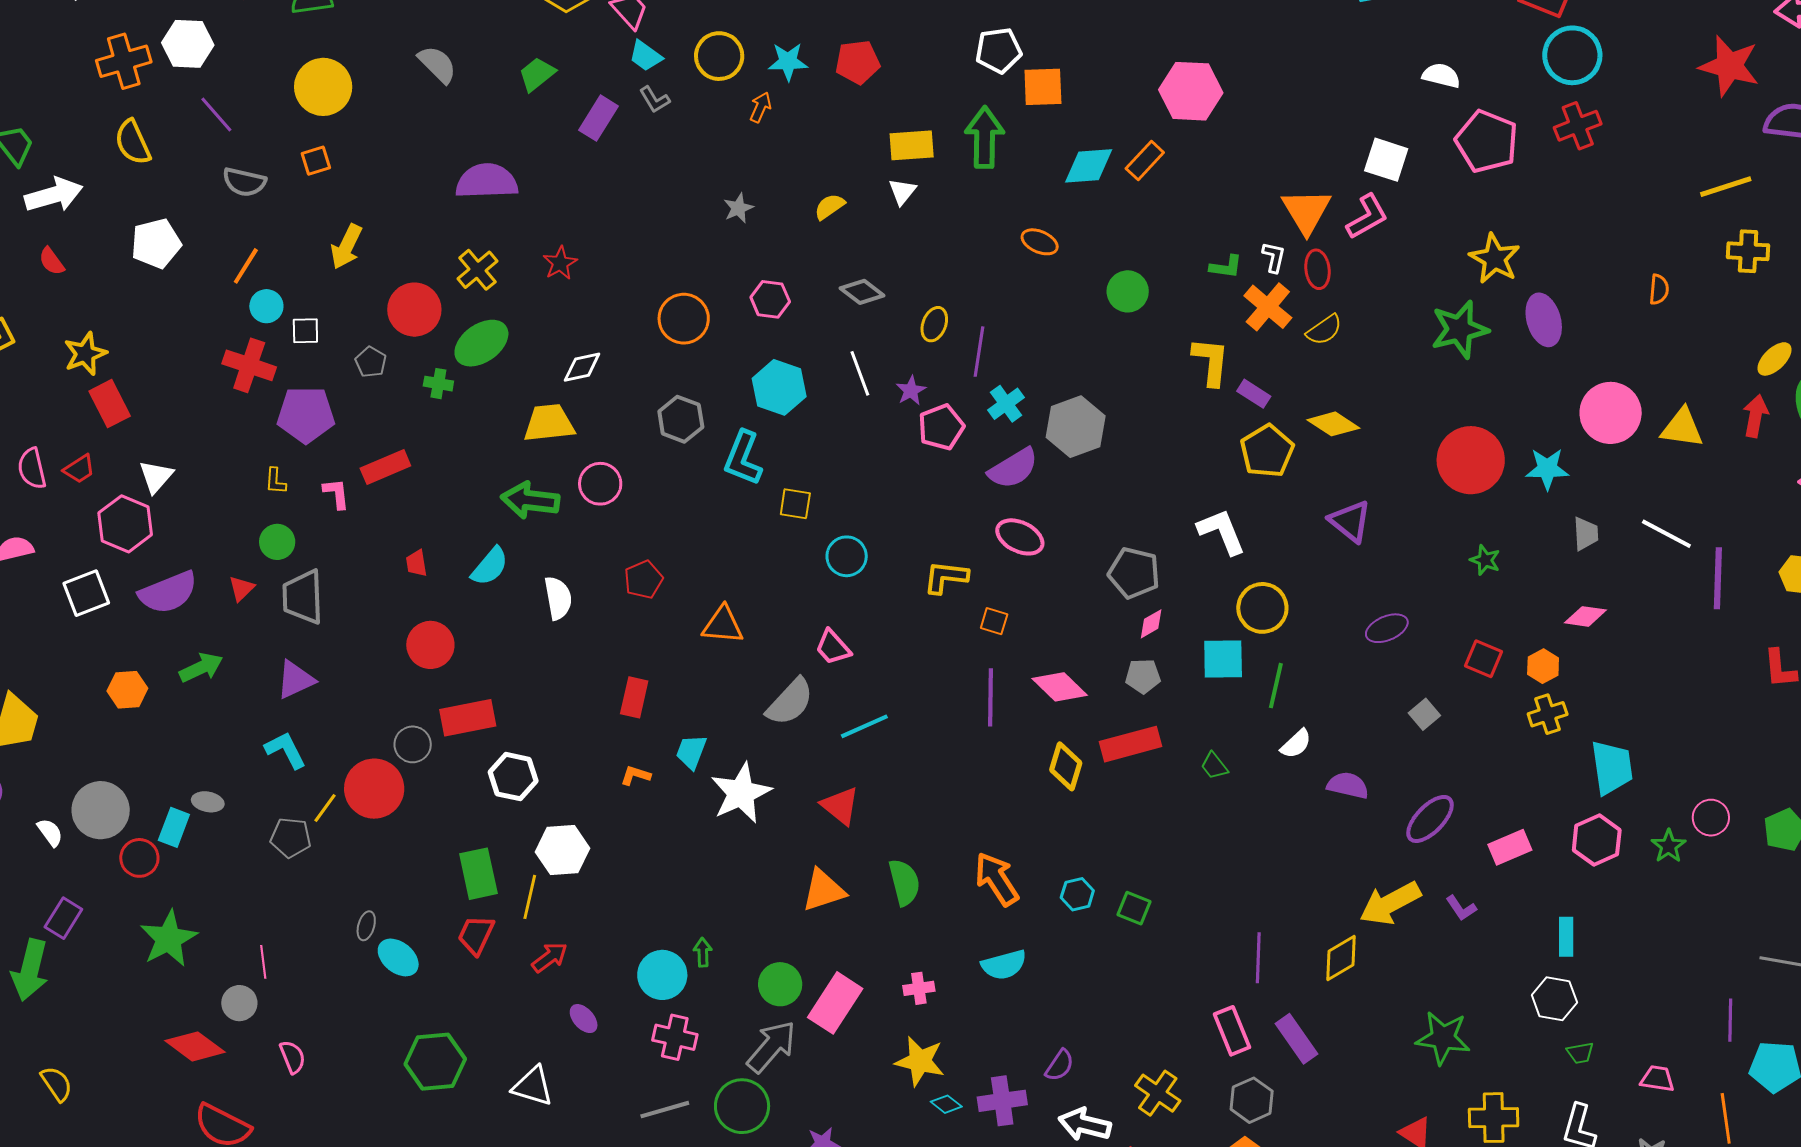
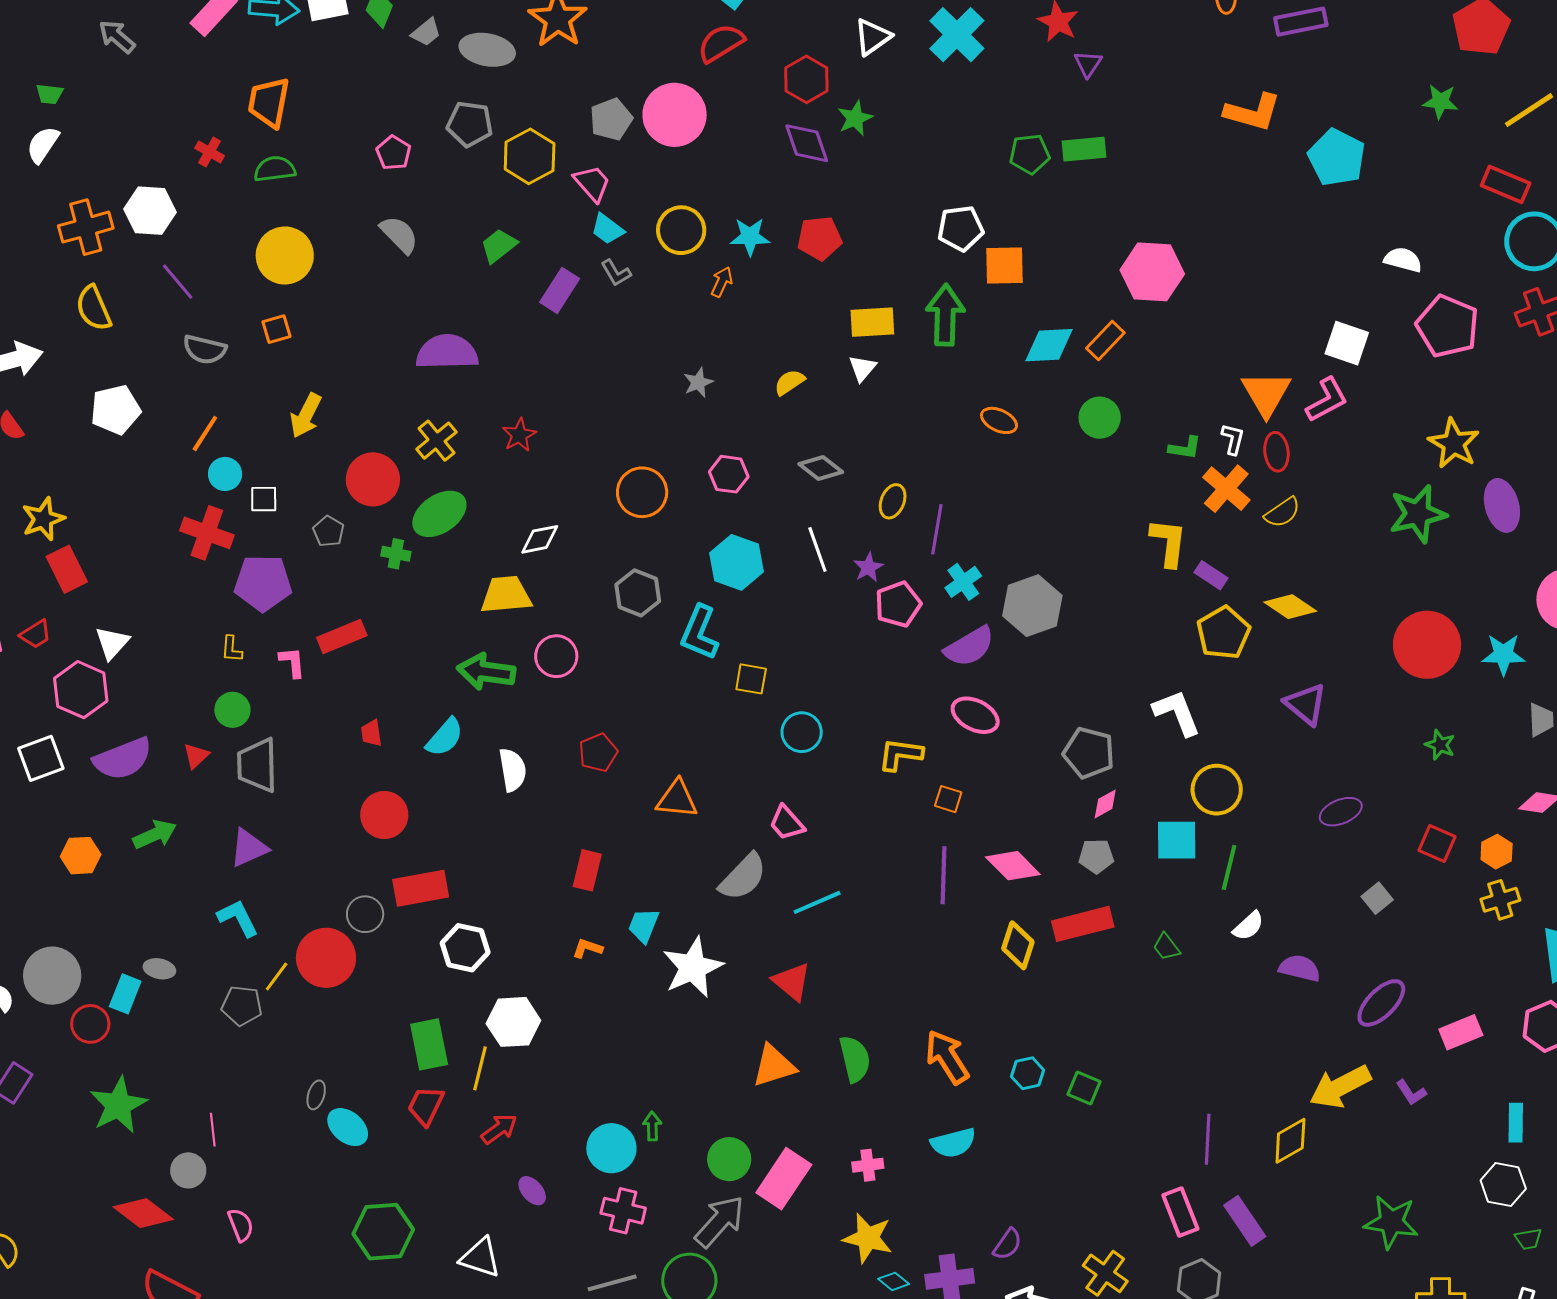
green circle: (1128, 291) -> (1100, 418), moved

